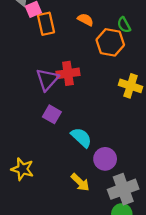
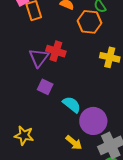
red cross: (68, 73) -> (56, 51), turned 30
purple circle: (105, 159) -> (93, 121), size x1.4

